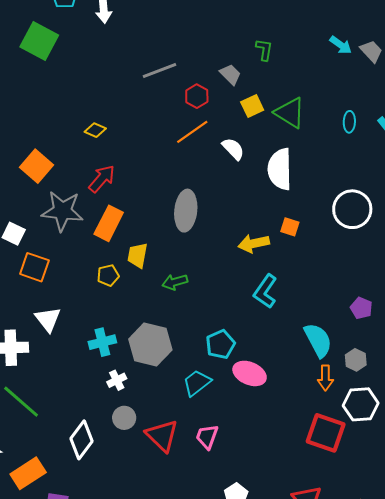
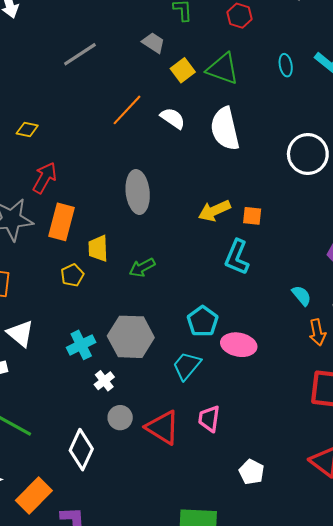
red hexagon: (197, 96) -> (239, 16), moved
orange square: (290, 227) -> (252, 216), moved
cyan semicircle: (318, 340) -> (302, 296), size x0.6

